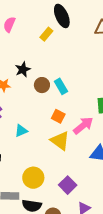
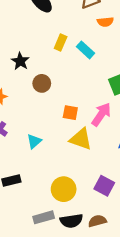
yellow rectangle: (46, 34) -> (61, 42), moved
black star: (23, 69) -> (20, 61), moved
cyan rectangle: (61, 86) -> (85, 50), moved

